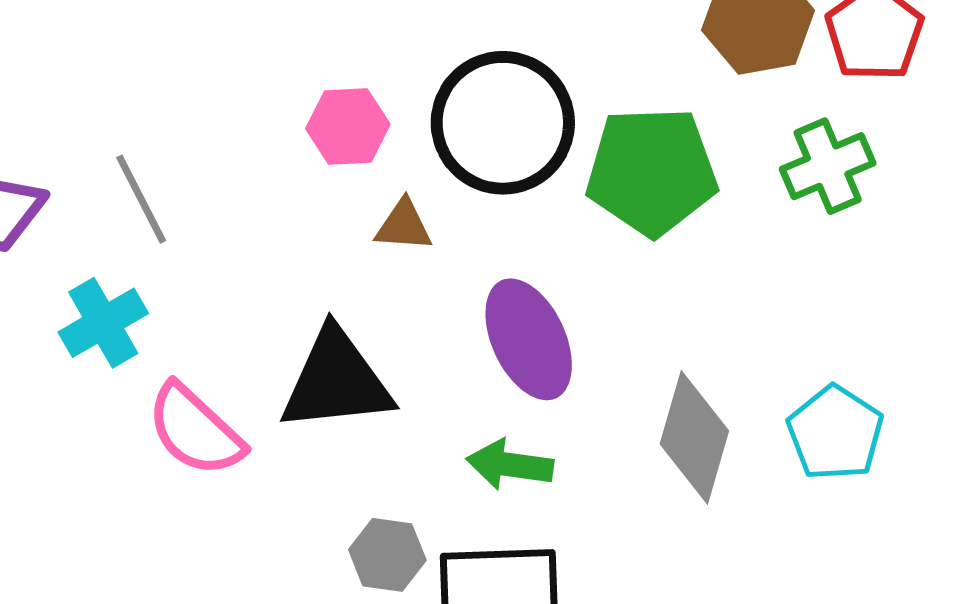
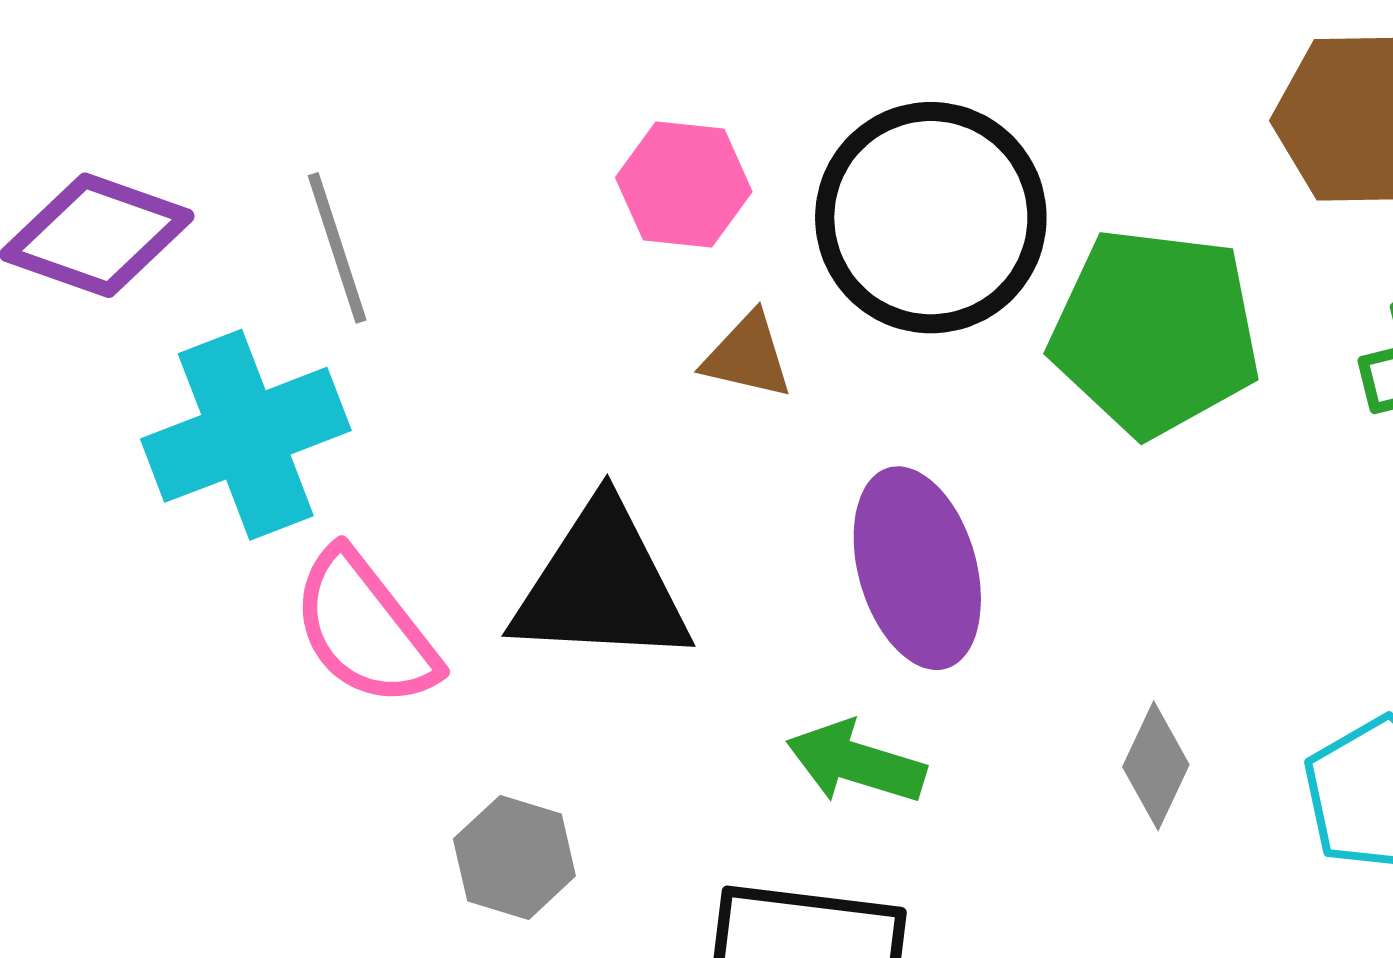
cyan cross: (103, 323) -> (246, 435), size x1.4
gray diamond: (694, 437) -> (1156, 766), size x0.6
gray hexagon: (387, 555) -> (514, 857), moved

